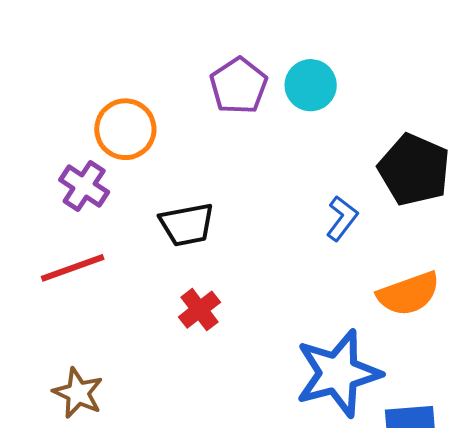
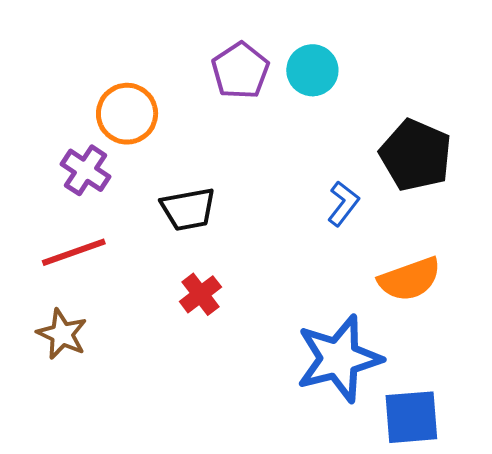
brown star: (78, 393) -> (62, 334), moved

